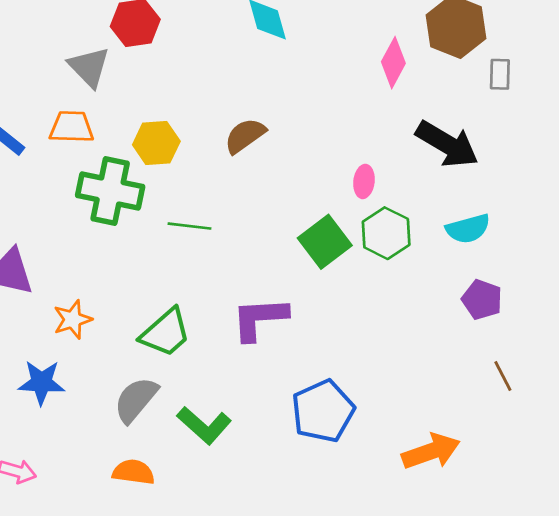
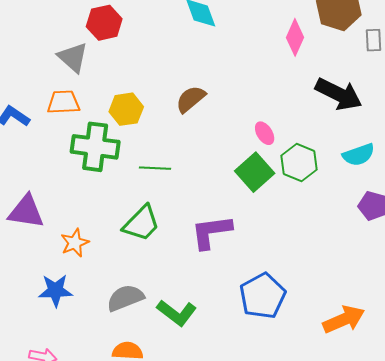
pink ellipse: (364, 181) -> (265, 133), moved, turned -35
green trapezoid: (165, 333) -> (141, 223), moved
gray semicircle: (136, 400) -> (125, 298), turned 33

